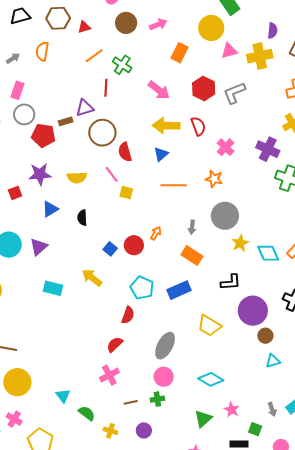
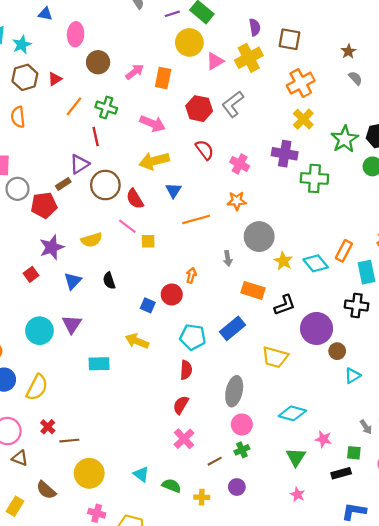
pink arrow: (158, 24) -> (135, 72), moved
yellow arrow: (166, 126) -> (154, 161), moved
orange rectangle: (192, 256) -> (253, 290), moved

